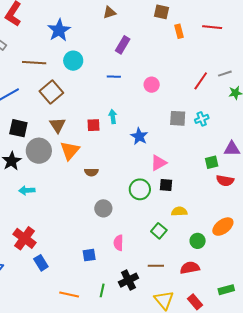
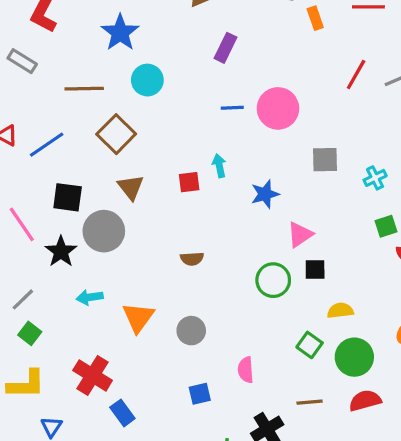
blue line: (114, 77) -> (232, 108), moved
red line: (201, 81) -> (356, 75), moved
pink circle: (152, 85) -> (278, 108), size x1.6
cyan cross: (202, 119) -> (375, 178), moved
blue star: (139, 136) -> (265, 194), turned 30
orange triangle: (70, 151) -> (138, 317), moved
gray circle: (103, 208) -> (191, 331), moved
green circle: (198, 241) -> (354, 357), moved, size x1.5

